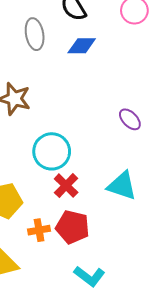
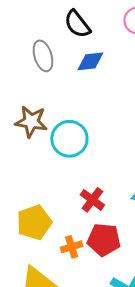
cyan circle: (52, 151) -> (69, 139), moved

